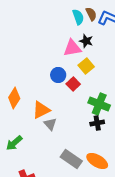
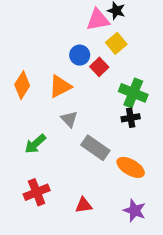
orange triangle: (41, 110) -> (60, 86), moved
green arrow: (14, 143) -> (35, 144), moved
gray rectangle: (71, 159) -> (95, 148), moved

